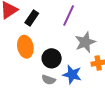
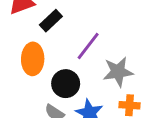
purple line: (69, 16) -> (88, 46), moved

